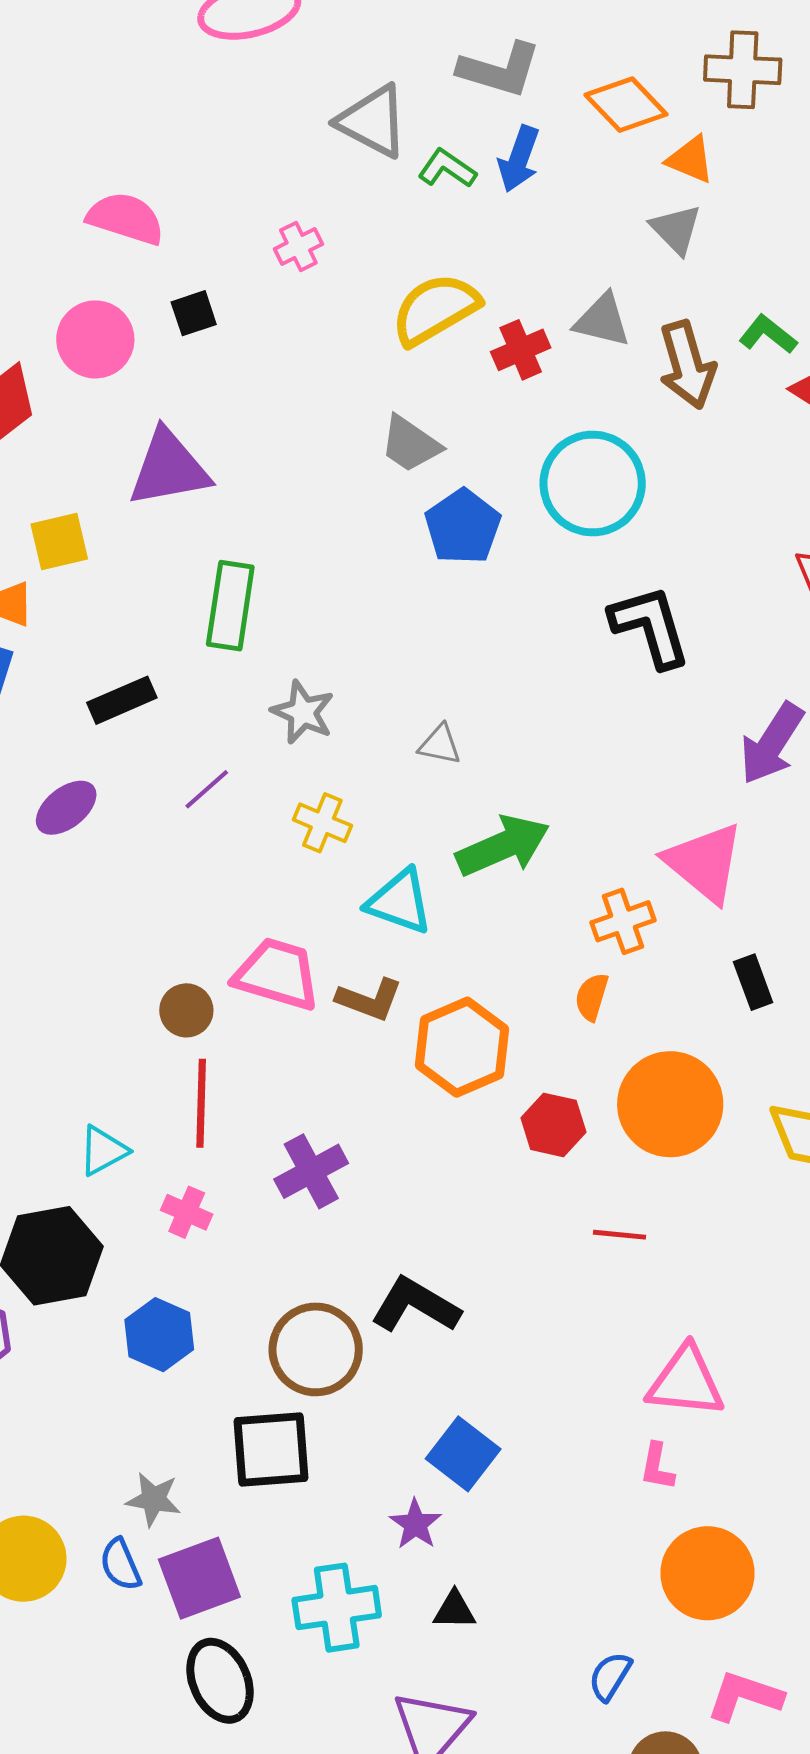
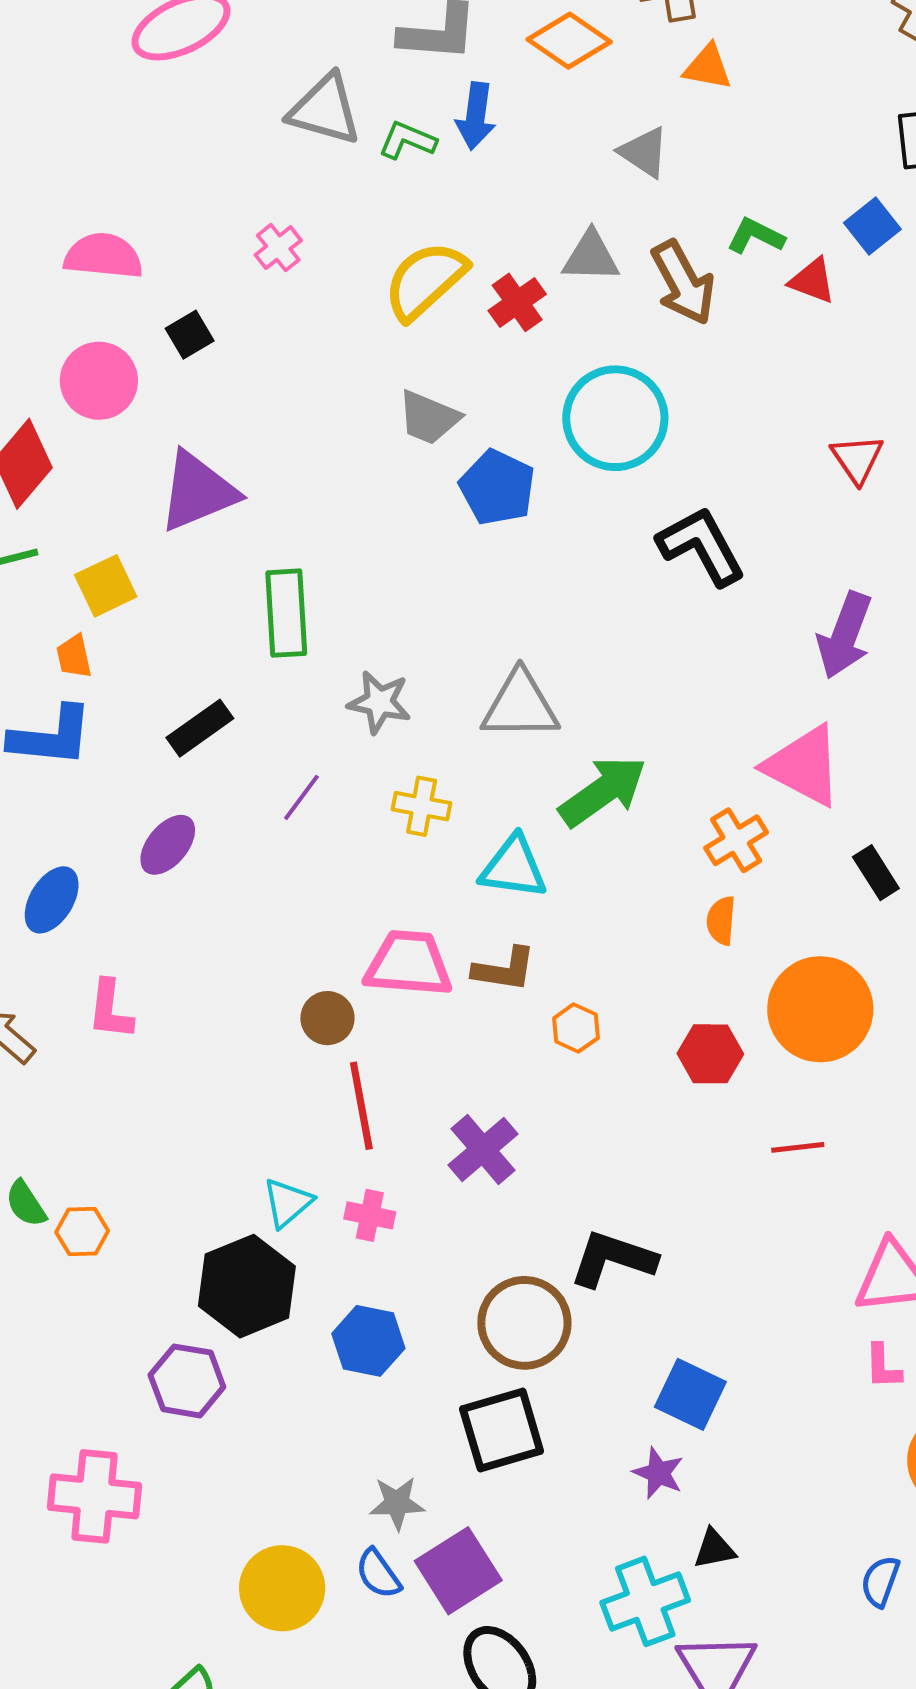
orange triangle: (690, 160) -> (708, 67), moved
gray triangle: (440, 745) -> (520, 705), size x1.8
orange hexagon: (462, 1047) -> (576, 1028), moved, size x0.5
cyan triangle: (103, 1151) -> (288, 1203), moved
cyan cross: (337, 1608) -> (645, 1601), moved

